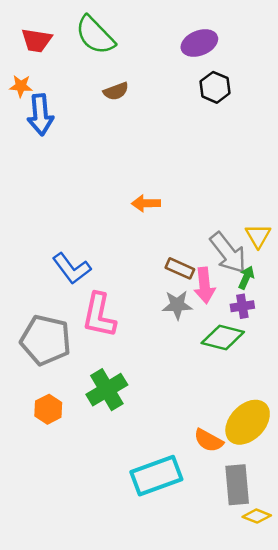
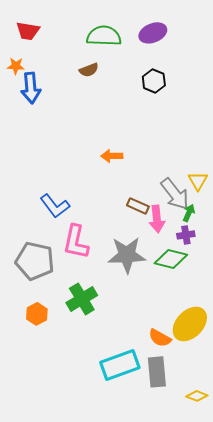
green semicircle: (95, 35) -> (104, 36), moved, turned 136
black hexagon: (215, 87) -> (154, 81), moved
gray star: (177, 305) -> (127, 255), moved, size x1.6
gray rectangle: (237, 485) -> (157, 372), moved

